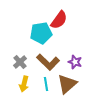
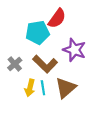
purple star: (75, 62) -> (74, 50), moved, size x1.5
yellow arrow: (24, 84) -> (30, 88), moved

